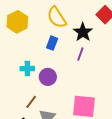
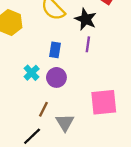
blue rectangle: (52, 43) -> (55, 50), moved
cyan cross: (27, 69) -> (32, 73), turned -32

